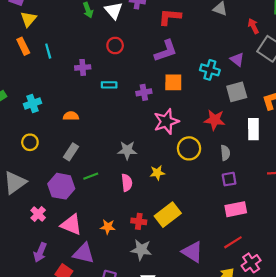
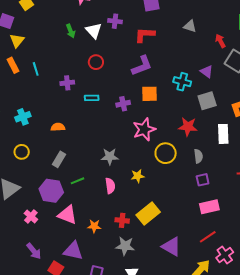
pink triangle: (71, 225) -> (67, 215), moved
purple arrow: (40, 252) -> (34, 251), turned -60

